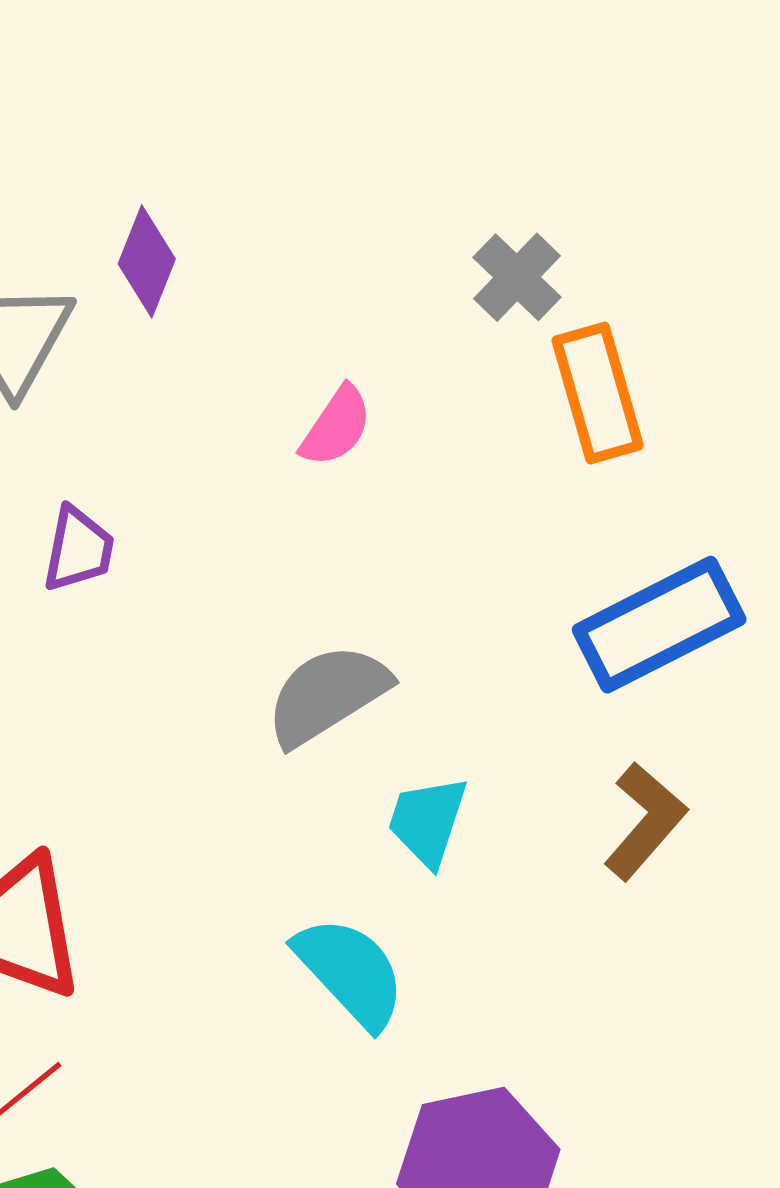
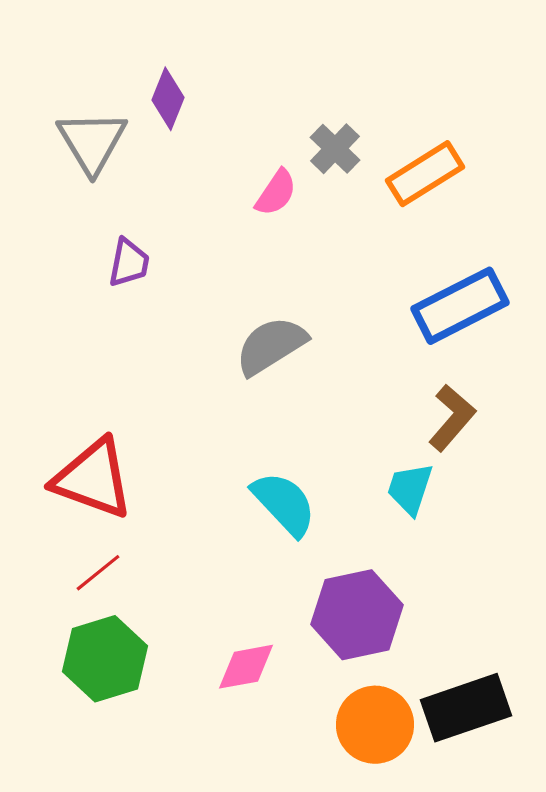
gray cross: (517, 277) -> (335, 149), moved
orange rectangle: (598, 393) -> (425, 174), turned 74
cyan trapezoid: (427, 821) -> (410, 489), moved

